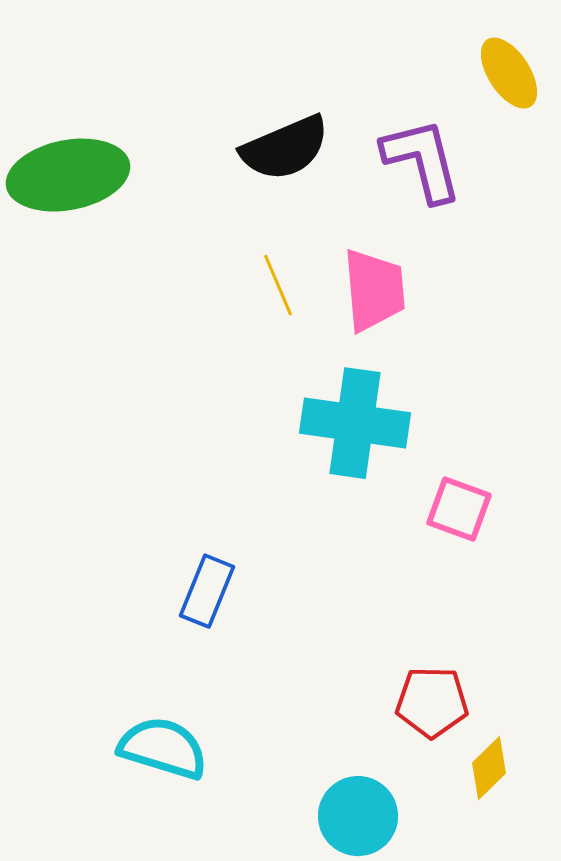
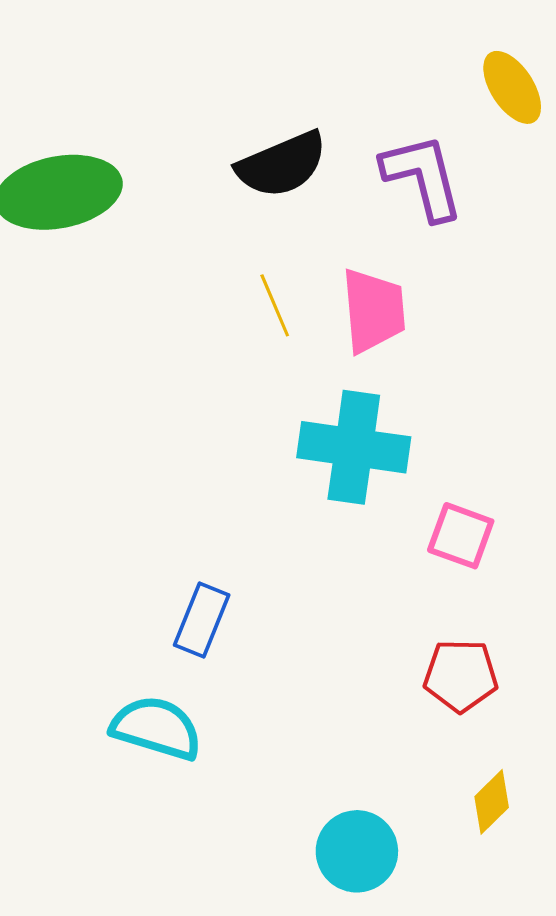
red pentagon: (432, 702) -> (461, 676), moved
cyan semicircle: (163, 748) -> (156, 728), moved

